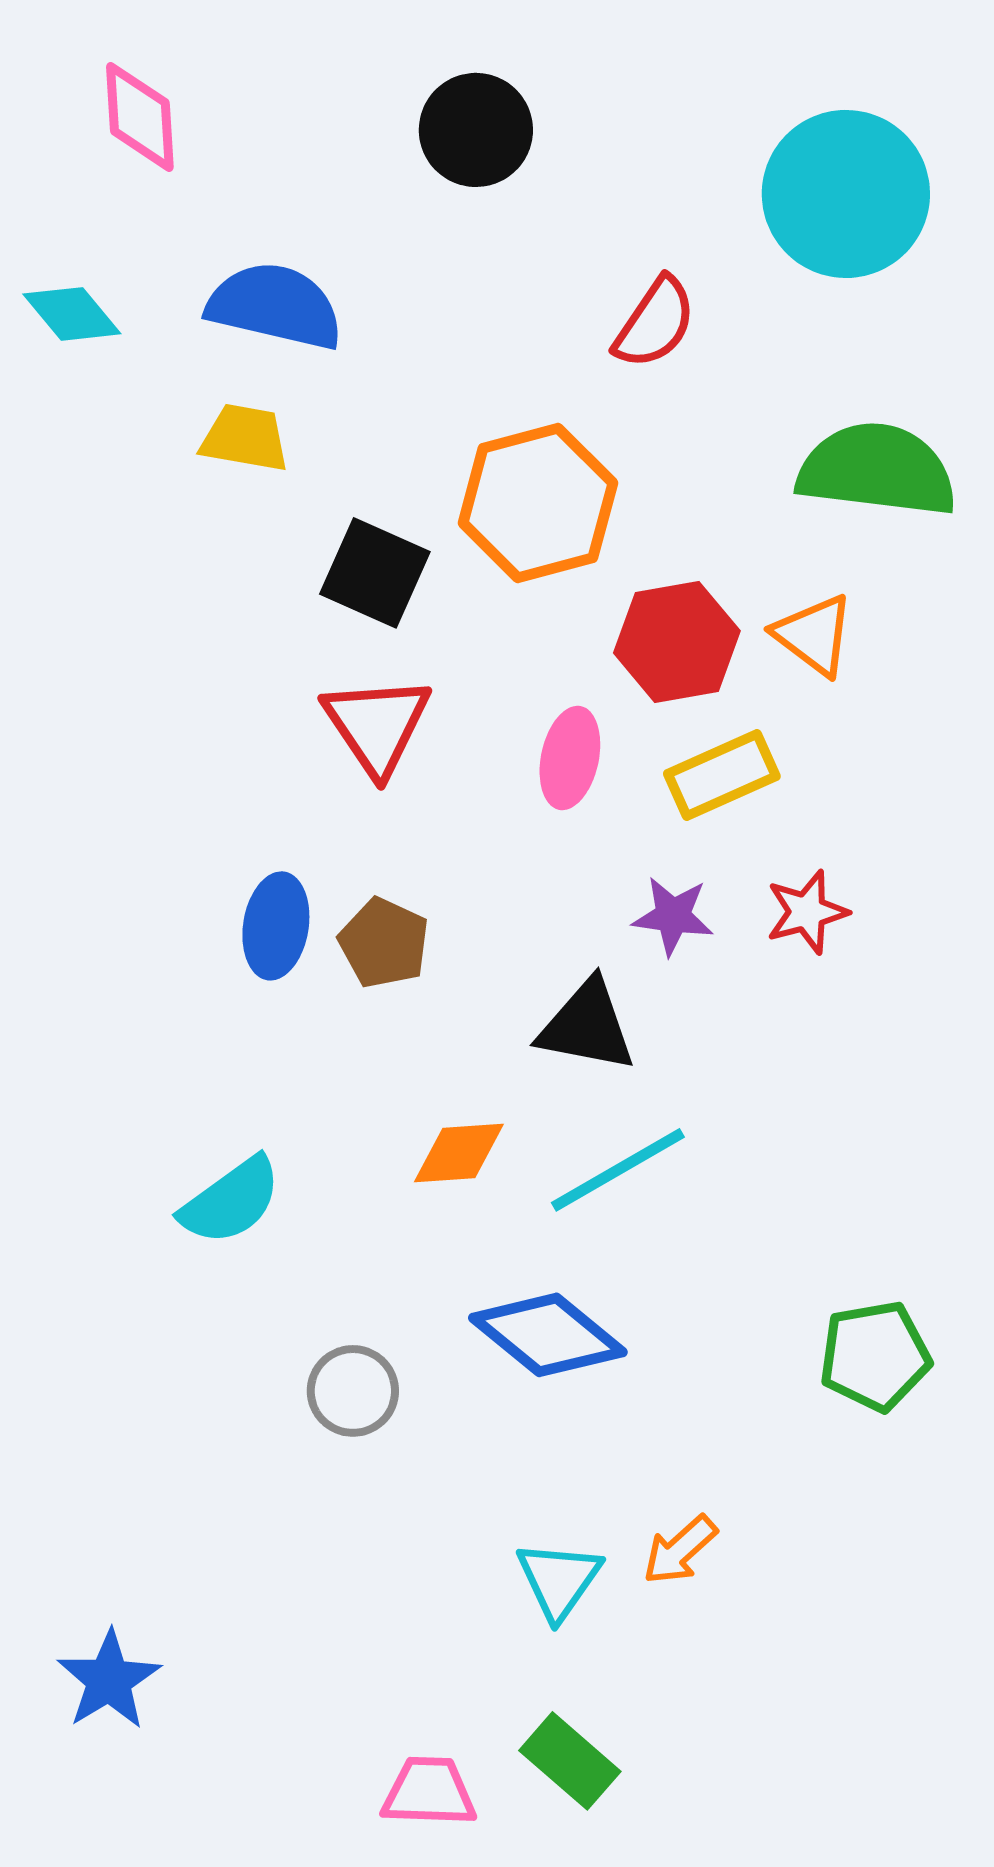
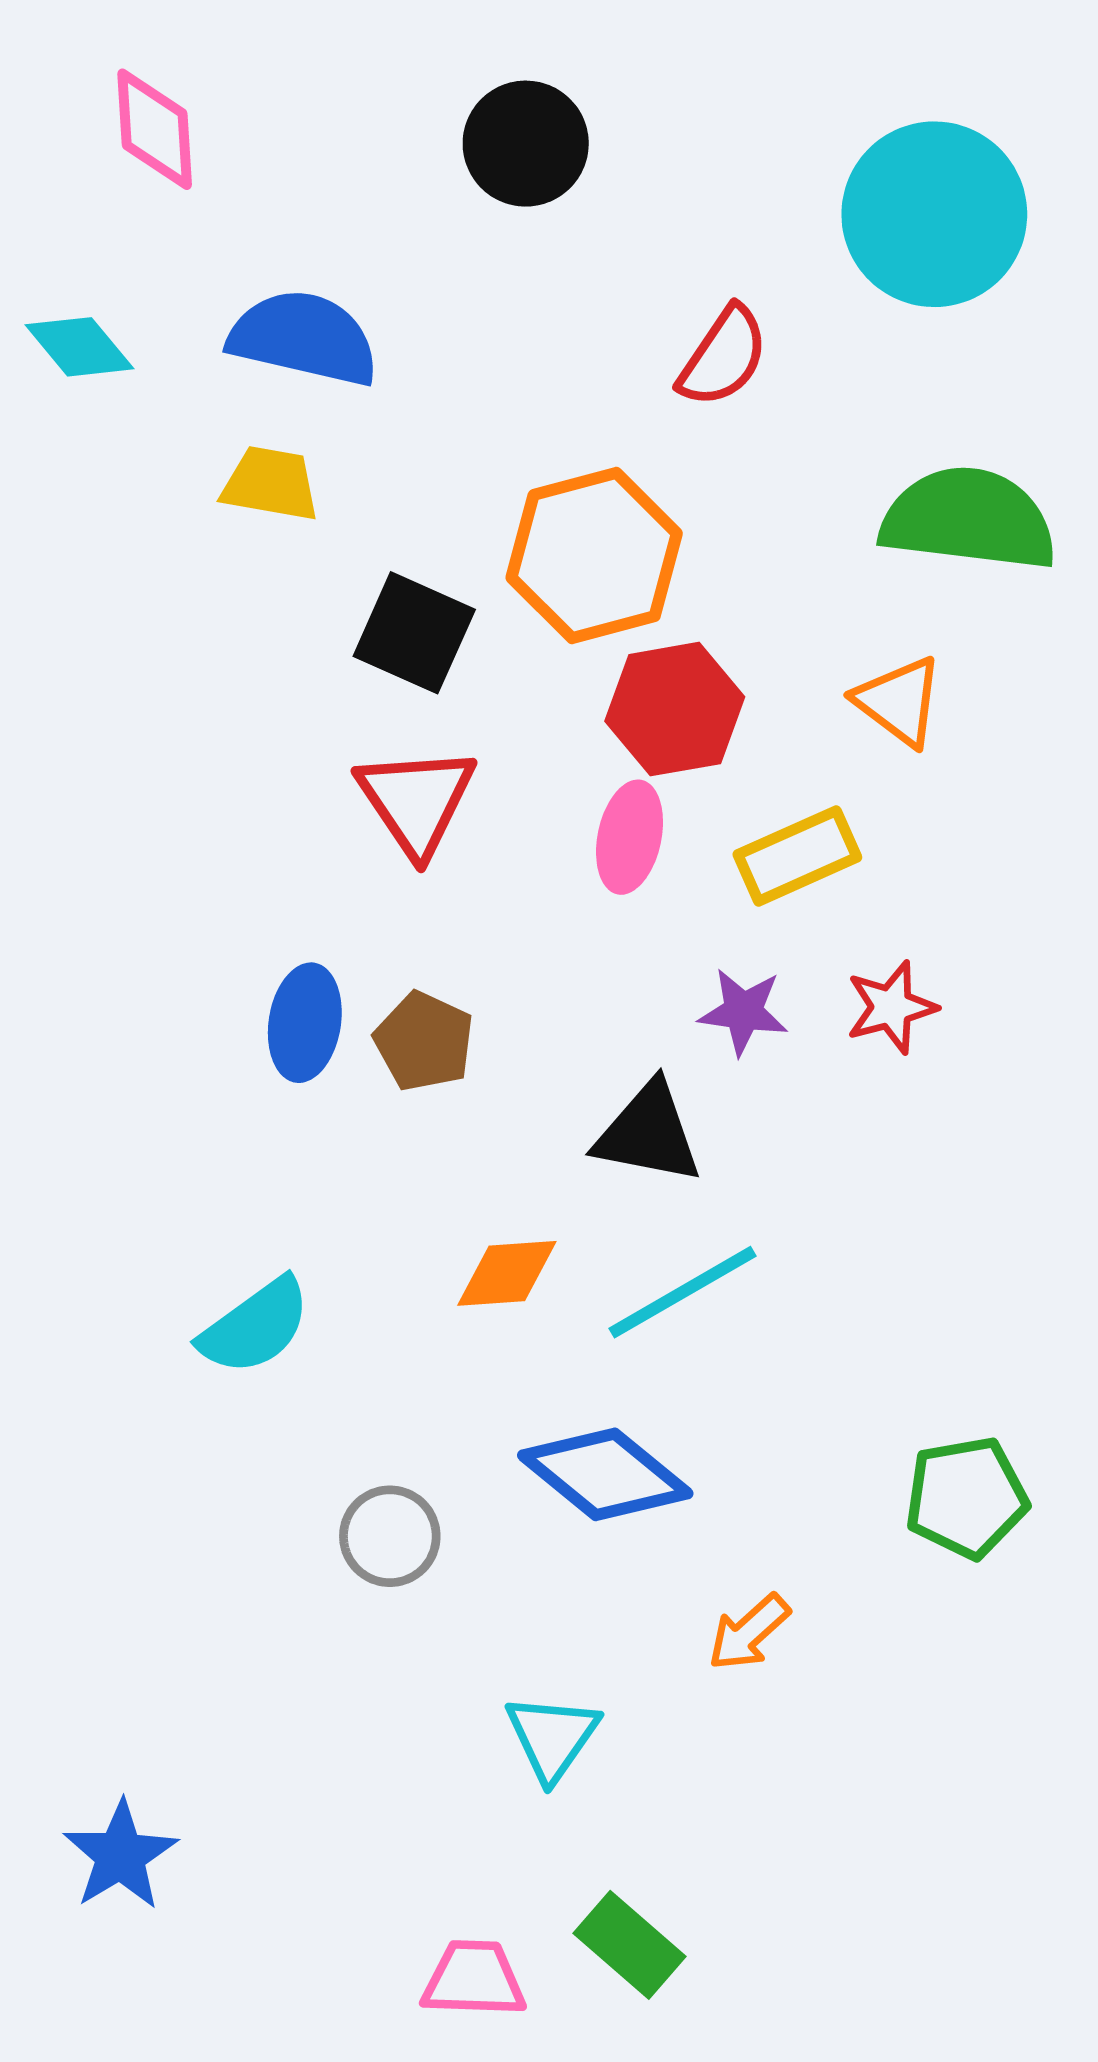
red hexagon: (677, 642) -> (675, 709), moved
orange arrow: (680, 1550) -> (749, 1632), moved
cyan triangle: (559, 1580) -> (552, 1737), moved

